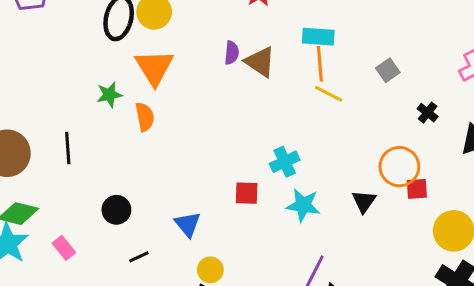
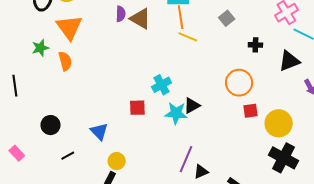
black cross: (428, 113) -> (255, 45), turned -32
red square: (417, 189) -> (251, 111), moved
black triangle: (364, 201) -> (192, 106), moved, turned 30

